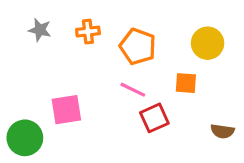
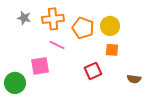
orange cross: (88, 32) -> (53, 19), size x1.5
yellow circle: (208, 43) -> (110, 26), moved
pink line: (133, 90) -> (57, 45), moved

